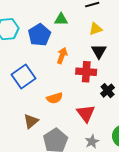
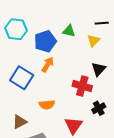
yellow triangle: (96, 29) -> (93, 41), moved, turned -40
orange arrow: (62, 56) -> (48, 65), moved
blue square: (24, 77) -> (22, 78), turned -35

